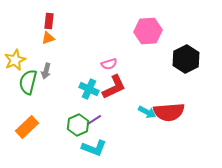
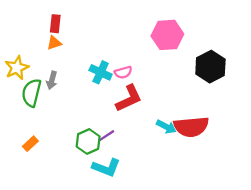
cyan cross: (89, 89) -> (101, 72), moved
orange rectangle: (27, 127) -> (30, 144), size x0.6

